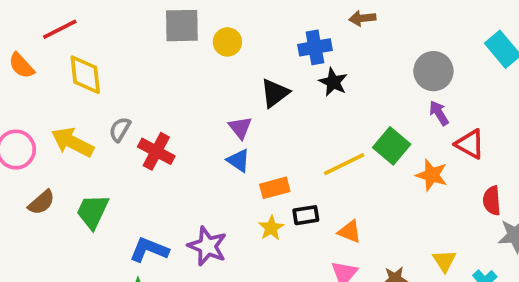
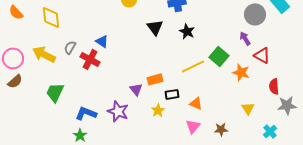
gray circle: (433, 71) -> (255, 14), moved
black star: (333, 82) -> (187, 31), moved
black triangle: (275, 93) -> (155, 27), turned -30
purple triangle: (240, 128) -> (136, 89), moved
blue triangle: (238, 160) -> (102, 41), moved
brown semicircle: (41, 202) -> (15, 81), moved
yellow star: (271, 228) -> (158, 110), moved
yellow triangle: (444, 261) -> (248, 108), moved

